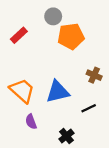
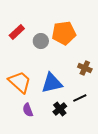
gray circle: (53, 16) -> (41, 41), moved
black cross: (66, 136) -> (60, 109), moved

